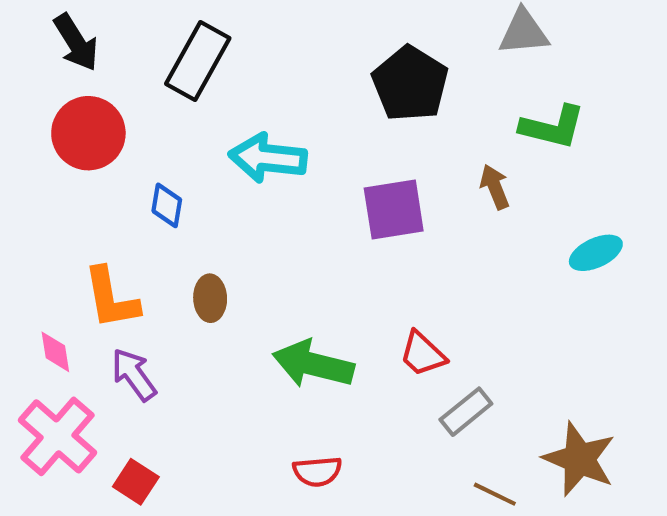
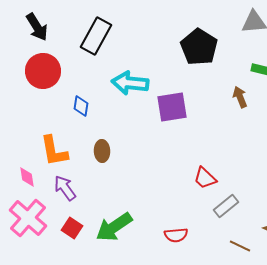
purple square: (394, 210) -> (172, 107), moved
green arrow: (313, 364) -> (114, 227), moved, turned -48
red semicircle: (317, 471) -> (176, 235), moved
red square: (136, 482) -> (72, 228), moved

